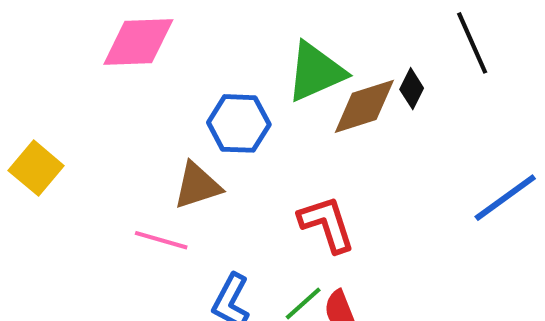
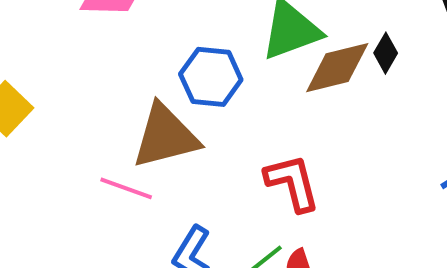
brown triangle: (197, 186) -> (165, 136), size x1.4

